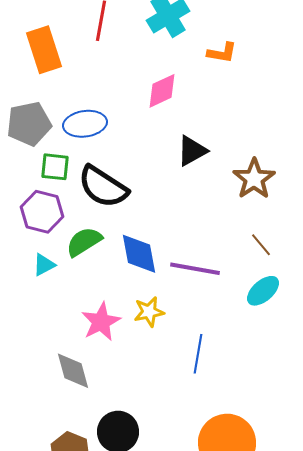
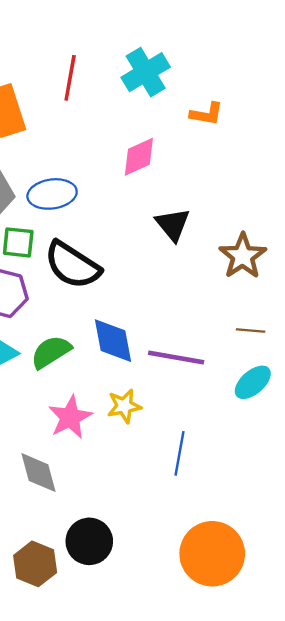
black triangle: (192, 151) -> (173, 224), turned -40
green semicircle: (84, 242) -> (51, 352), moved
brown line: (261, 245) -> (251, 330), turned -45

